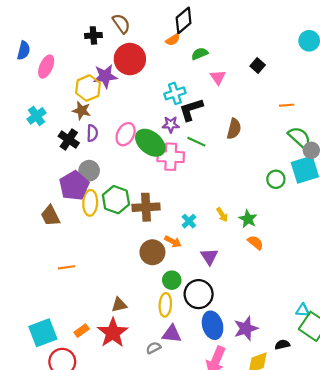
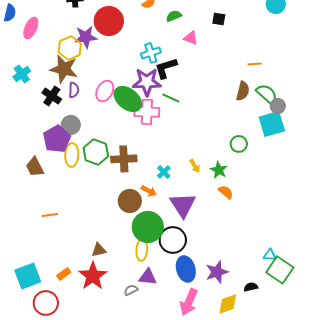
black square: (258, 65) -> (219, 19), moved, turned -32
pink triangle: (218, 77) -> (191, 38), turned -35
brown star: (82, 111) -> (64, 69), size x1.6
purple star: (171, 125) -> (147, 82), size x1.8
brown semicircle: (234, 129) -> (243, 91), moved
green circle: (276, 179) -> (239, 144), moved
purple triangle: (209, 257) -> (183, 205), size x1.6
green circle: (172, 280) -> (148, 227), size x1.8

